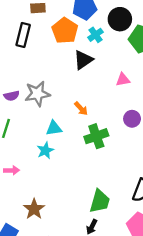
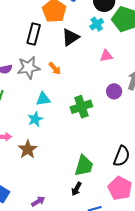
black rectangle: (23, 35) -> (34, 34), moved
cyan cross: (96, 35) -> (97, 24), moved
orange arrow: (81, 109) -> (55, 68), moved
brown star: (34, 209) -> (28, 149), moved

